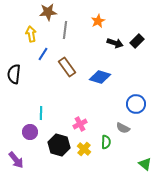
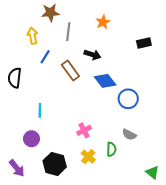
black rectangle: (137, 41) -> (144, 43), turned 32
black arrow: (115, 43) -> (92, 55), moved
blue diamond: (100, 77) -> (105, 81), turned 35
blue circle: (136, 104) -> (128, 99), moved
cyan line: (41, 113) -> (40, 110), moved
black hexagon: (59, 145) -> (55, 164), moved

